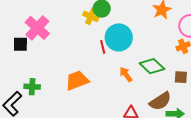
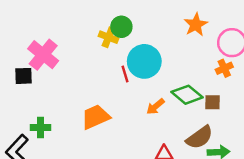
orange arrow: (126, 74) -> (155, 107), turned -91
brown square: (181, 77) -> (213, 102), moved

